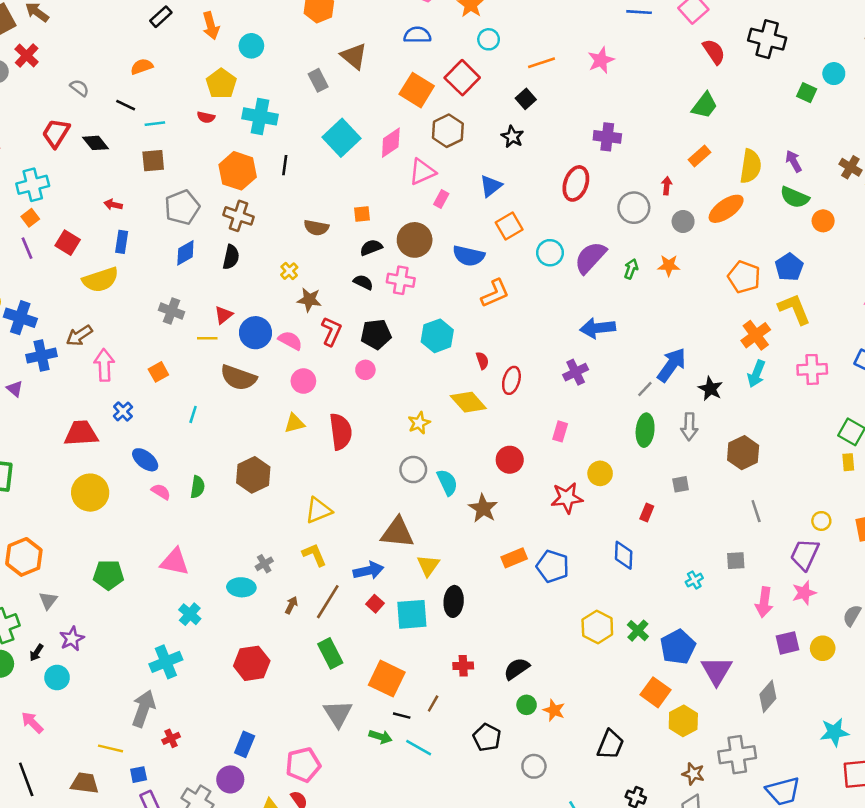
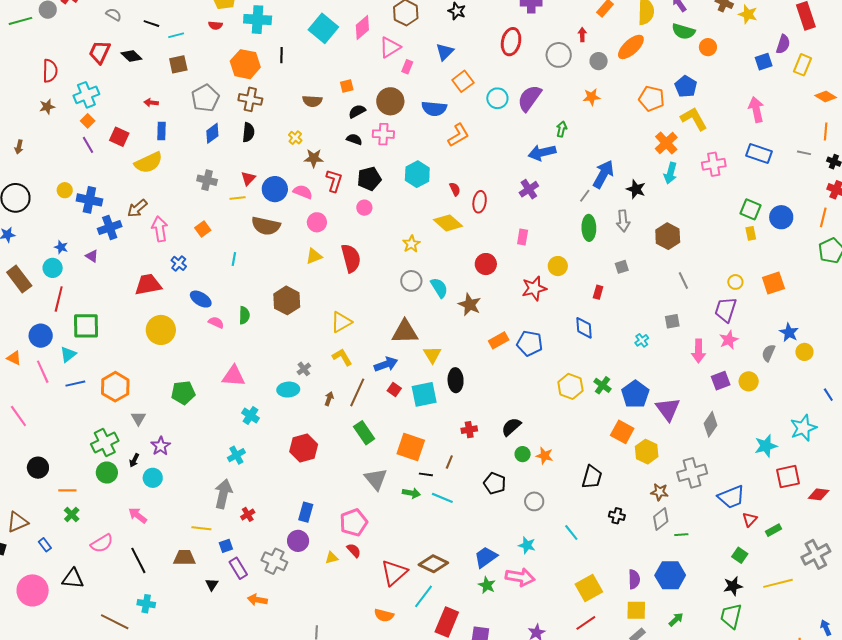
green arrow: (631, 269) -> (562, 129), moved
cyan cross: (166, 662) -> (236, 455), size x0.7

